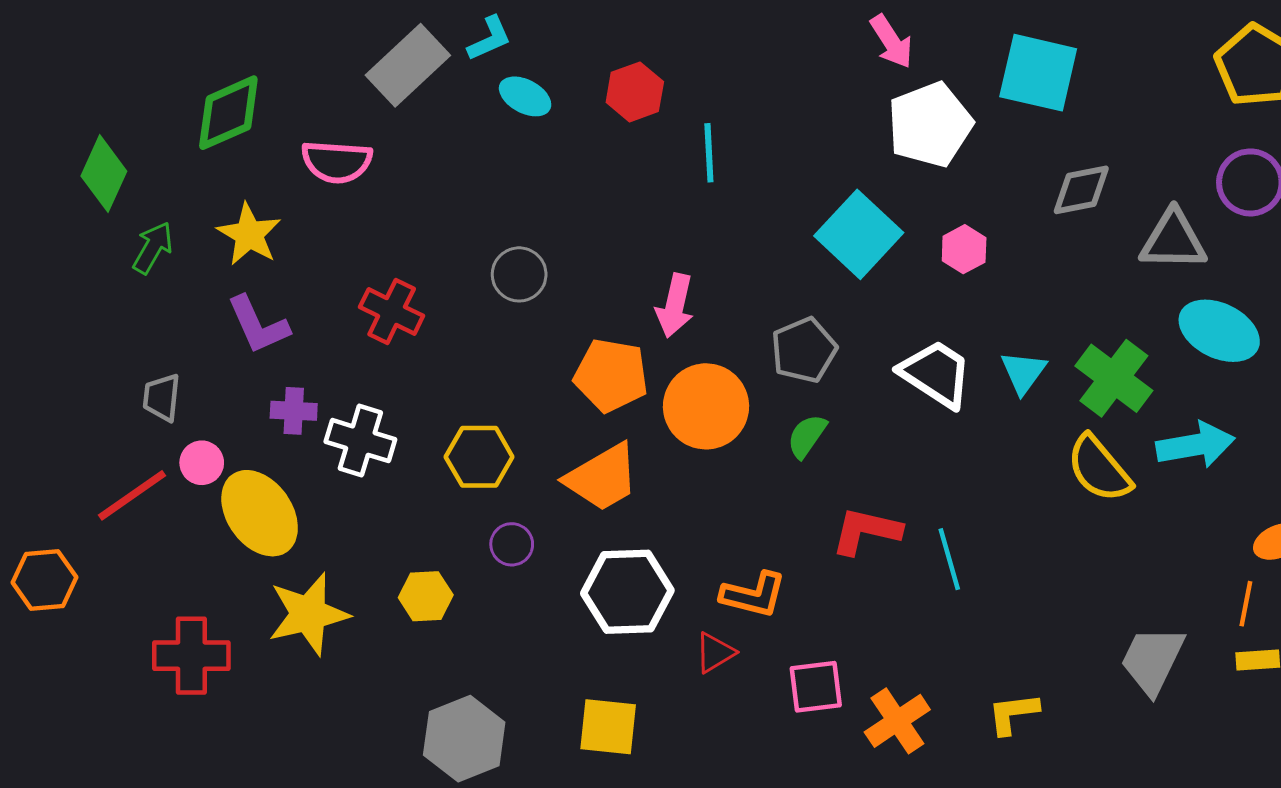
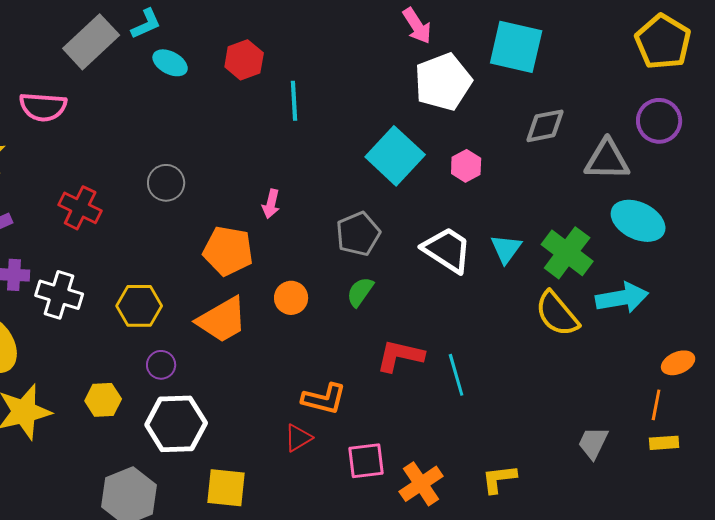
pink arrow: (675, 306) -> (271, 204), size x0.7
orange circle: (706, 406) -> (291, 298), moved, size x0.6
white hexagon: (627, 592) -> (176, 424), moved
gray trapezoid: (1152, 660) -> (593, 443), size x0.7

